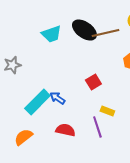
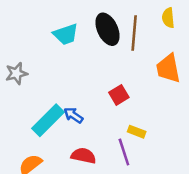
black ellipse: (84, 30) -> (108, 29), turned 30
brown line: (105, 33) -> (134, 33), turned -72

